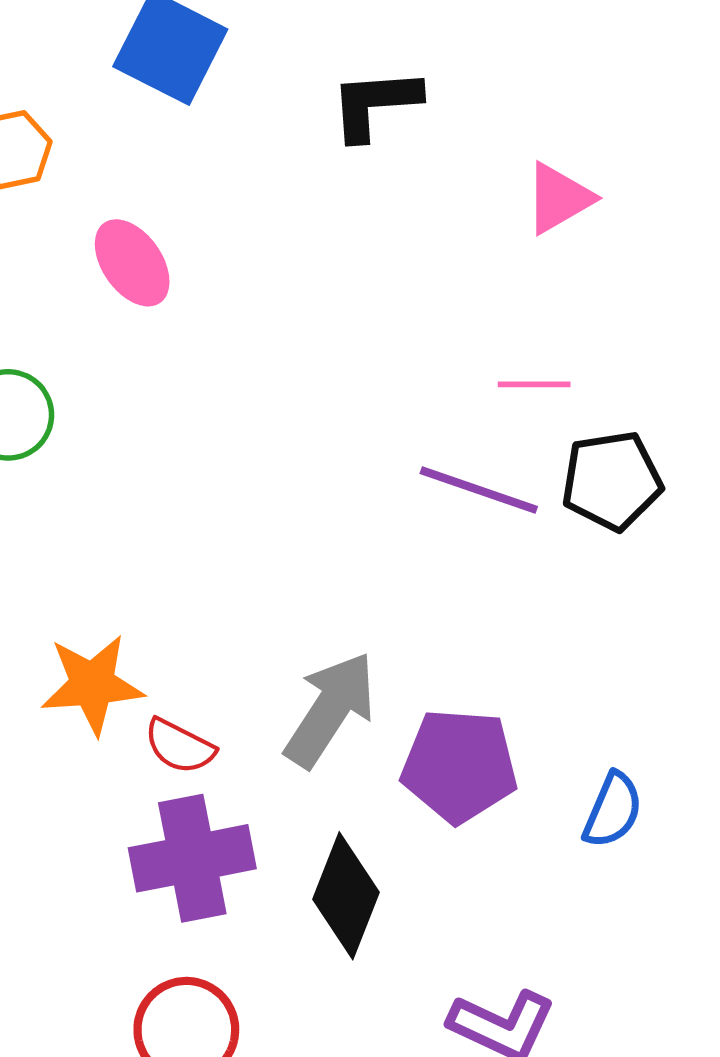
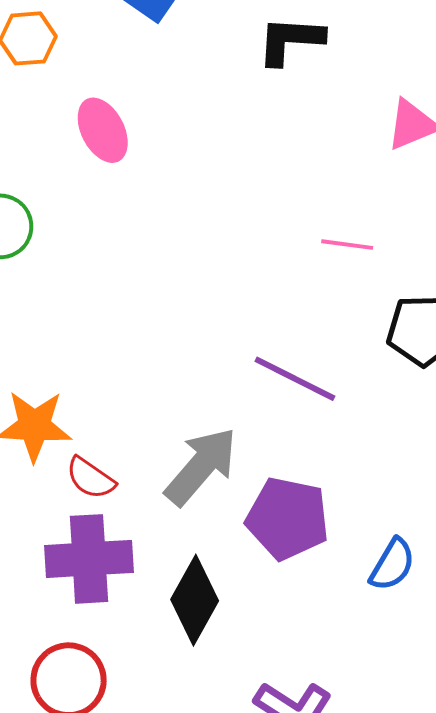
pink line: (534, 384) -> (347, 245), moved
purple line: (479, 490) -> (295, 379), moved

